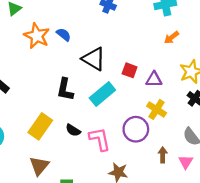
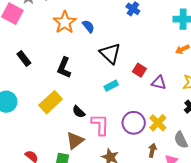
black L-shape: (65, 89) -> (64, 68), moved
cyan rectangle: (102, 94) -> (111, 86), size x0.6
yellow cross: (157, 109) -> (158, 123), moved
brown triangle: (39, 166) -> (75, 141), moved

